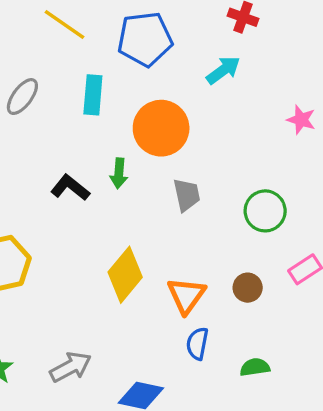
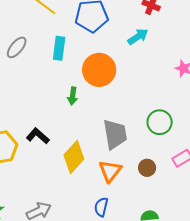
black L-shape: (70, 188) -> (38, 136), moved
gray trapezoid: (187, 195) -> (115, 134), moved, size x1.5
blue semicircle: (197, 344) -> (101, 207), moved

